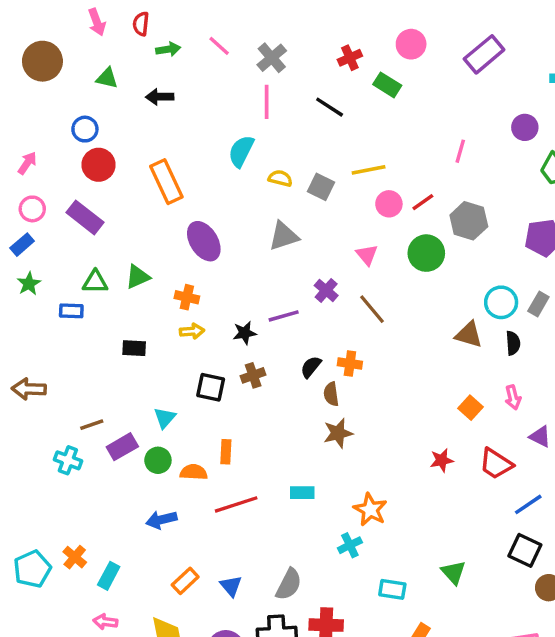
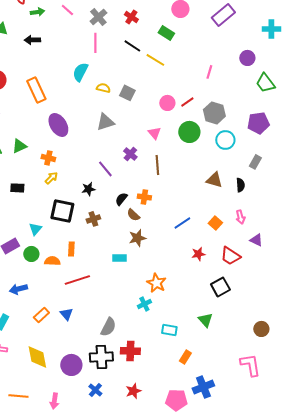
red cross: (350, 58) -> (131, 17), moved, turned -32
yellow line: (369, 170) -> (155, 60), moved, turned 42
cyan circle: (501, 302) -> (225, 140), moved
brown line: (372, 309) -> (157, 165), turned 36
purple line: (284, 316) -> (105, 169), turned 66
yellow arrow: (192, 331) -> (51, 178), turned -40
black star: (245, 333) -> (88, 189), moved
brown cross: (253, 375) -> (93, 219), moved
black square: (211, 387) -> (62, 211), size x1.4
brown semicircle: (331, 394) -> (133, 215), turned -40
cyan rectangle: (302, 493) -> (119, 258), moved
blue line: (528, 504) -> (182, 223), moved
blue arrow: (161, 520) -> (18, 289), moved
black square: (525, 550) -> (220, 287), moved, turned 36
orange rectangle: (185, 581) -> (41, 315), moved
blue triangle: (231, 586) -> (66, 314), moved

